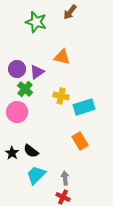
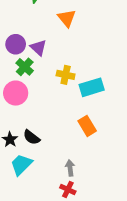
orange triangle: (62, 57) -> (67, 18), moved, turned 36
purple triangle: (37, 72) -> (38, 48), turned -42
cyan trapezoid: (36, 175) -> (21, 165), moved

